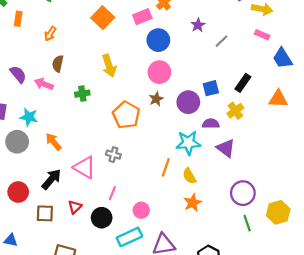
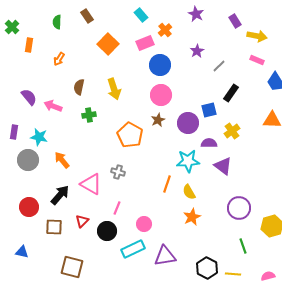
brown semicircle: (58, 64) -> (79, 87), moved
black rectangle: (243, 83) -> (231, 93), moved
green line: (247, 223) -> (243, 246), moved

